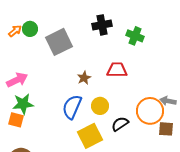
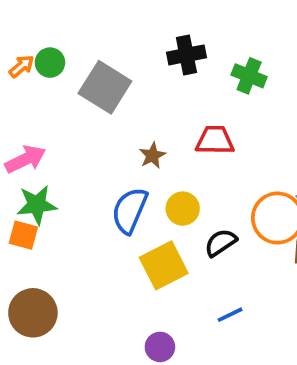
gray square: (59, 42) -> (105, 87), turned -32

